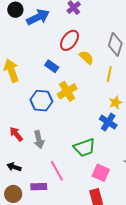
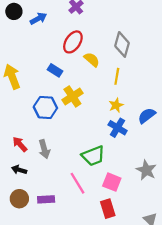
blue arrow: (38, 17) -> (38, 19), size x0.7
yellow star: (115, 103) -> (116, 105), moved
black arrow: (14, 167) -> (19, 170), moved
pink line: (57, 171) -> (78, 183), moved
brown circle: (13, 194) -> (19, 199), moved

